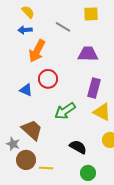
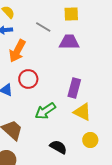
purple trapezoid: (88, 54) -> (69, 42), moved

